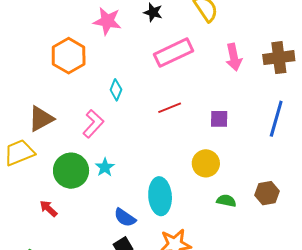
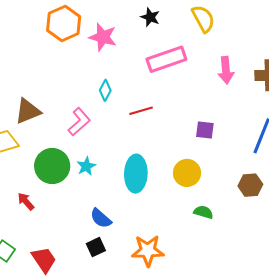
pink star: (107, 21) -> (103, 37), moved
orange hexagon: (69, 56) -> (64, 23), moved
red line: (170, 108) -> (141, 111), moved
brown hexagon: (267, 193) -> (250, 185), moved
cyan ellipse: (160, 196) -> (136, 174), moved

